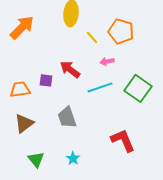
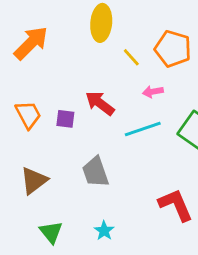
orange trapezoid: (20, 89) -> (28, 115), moved, turned 70

